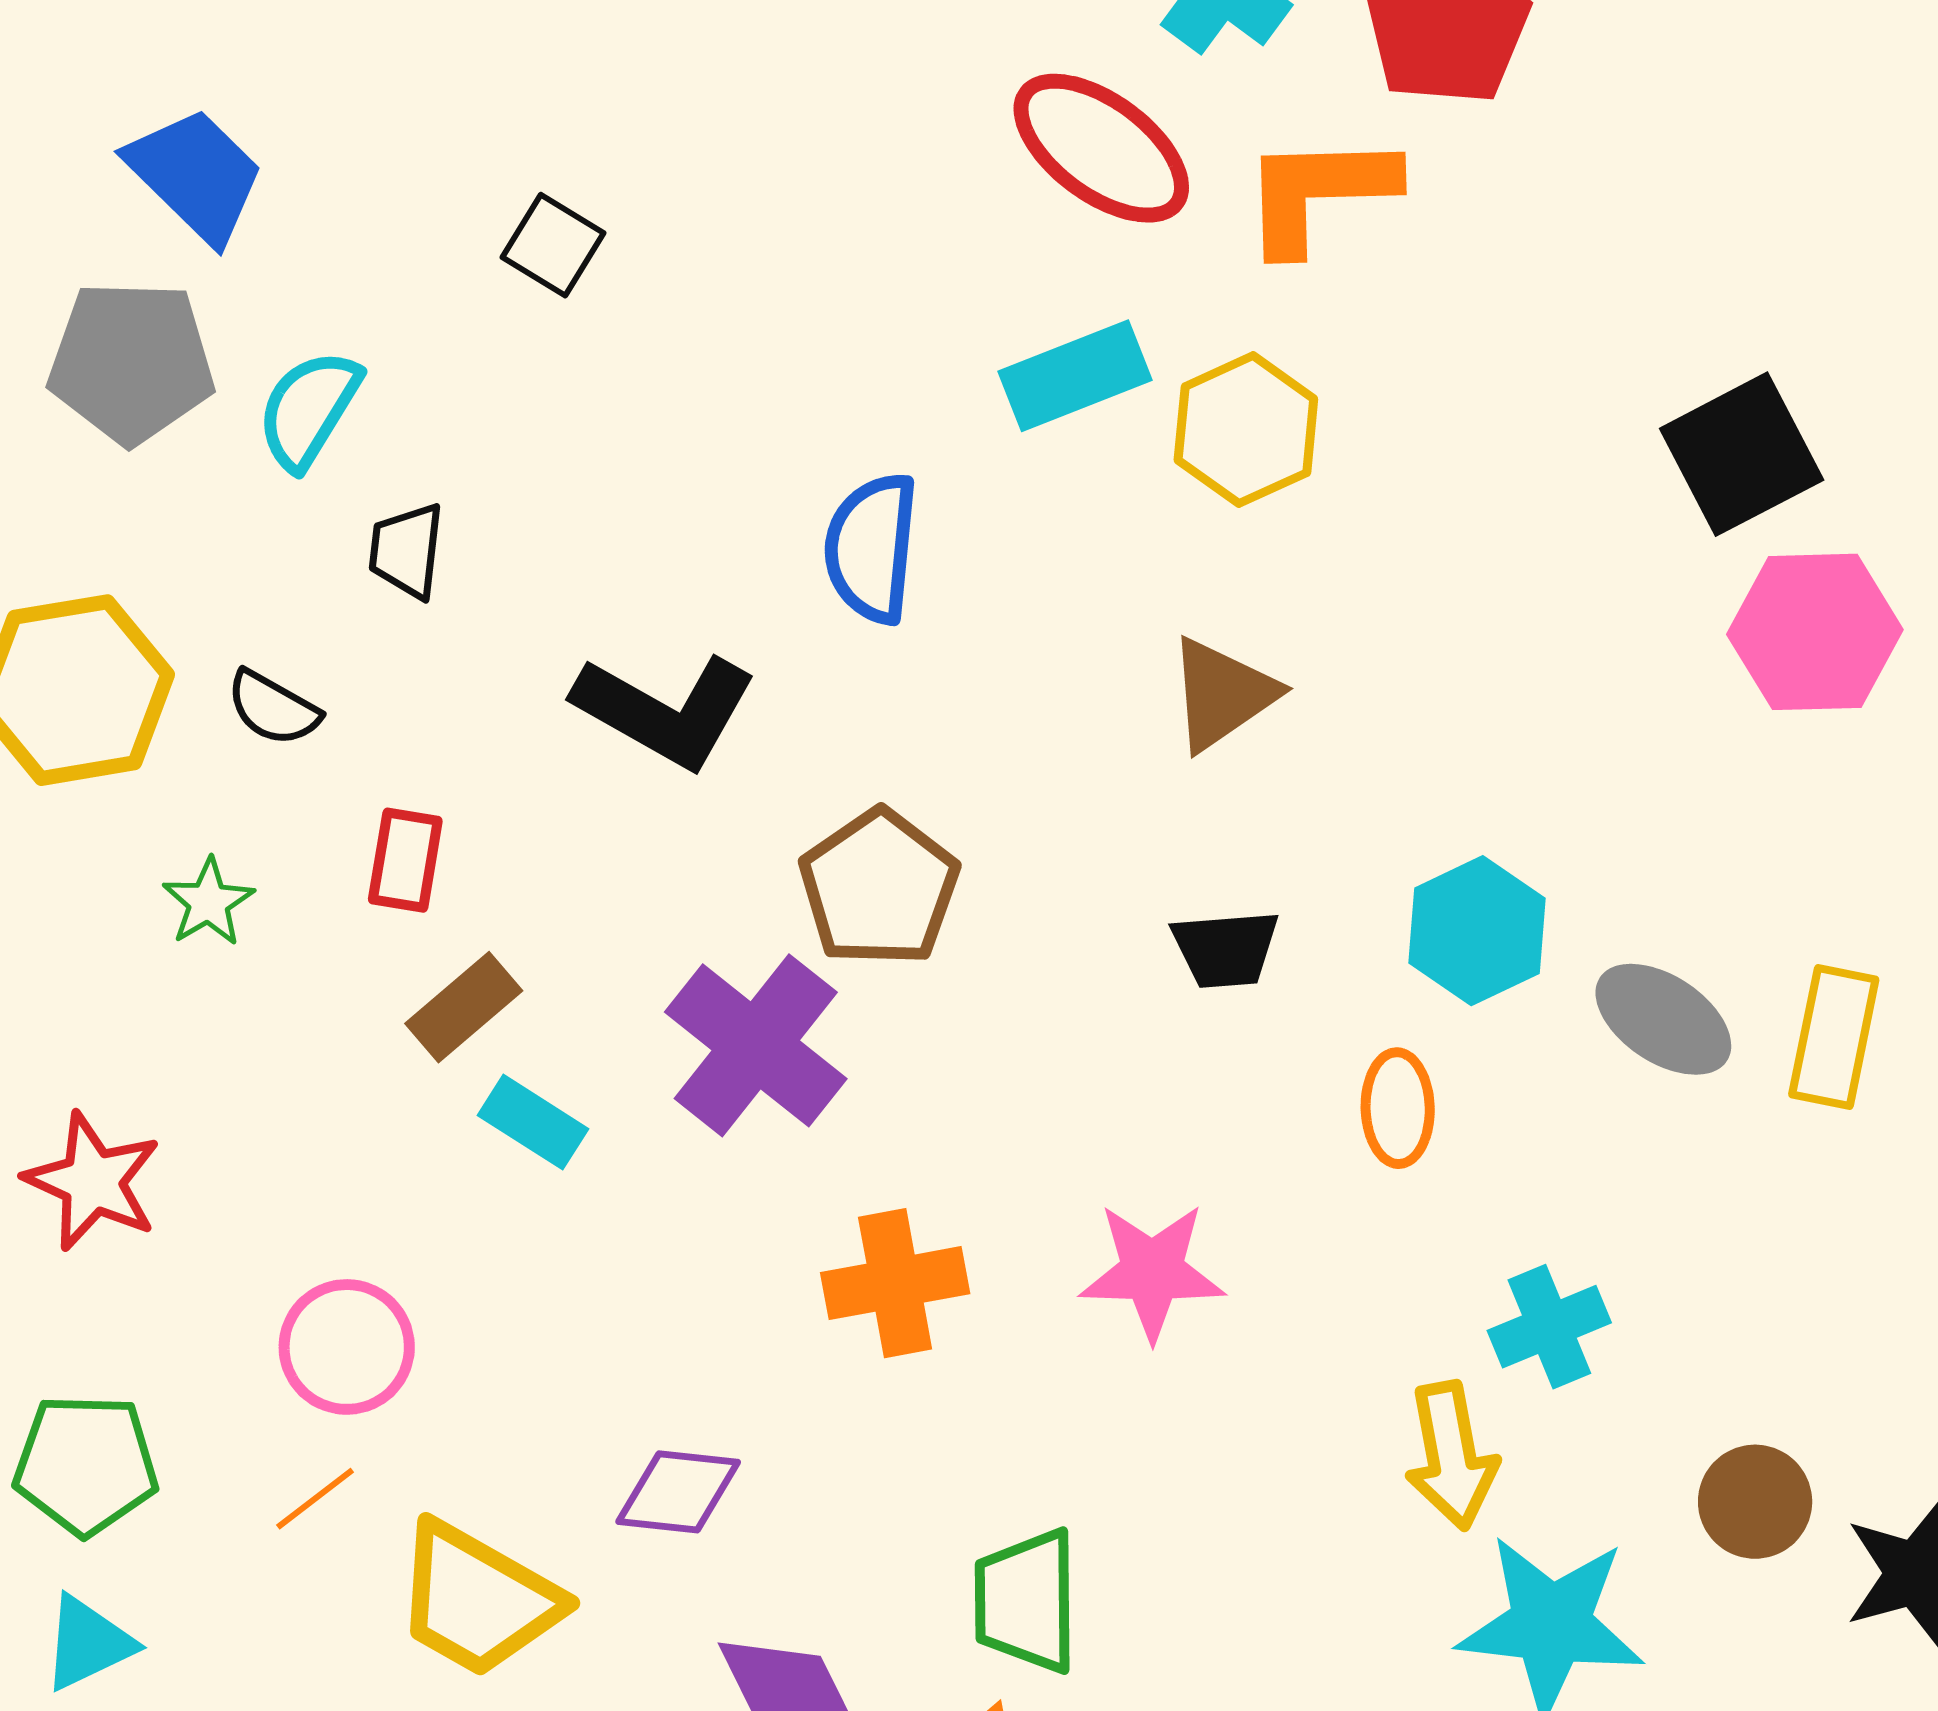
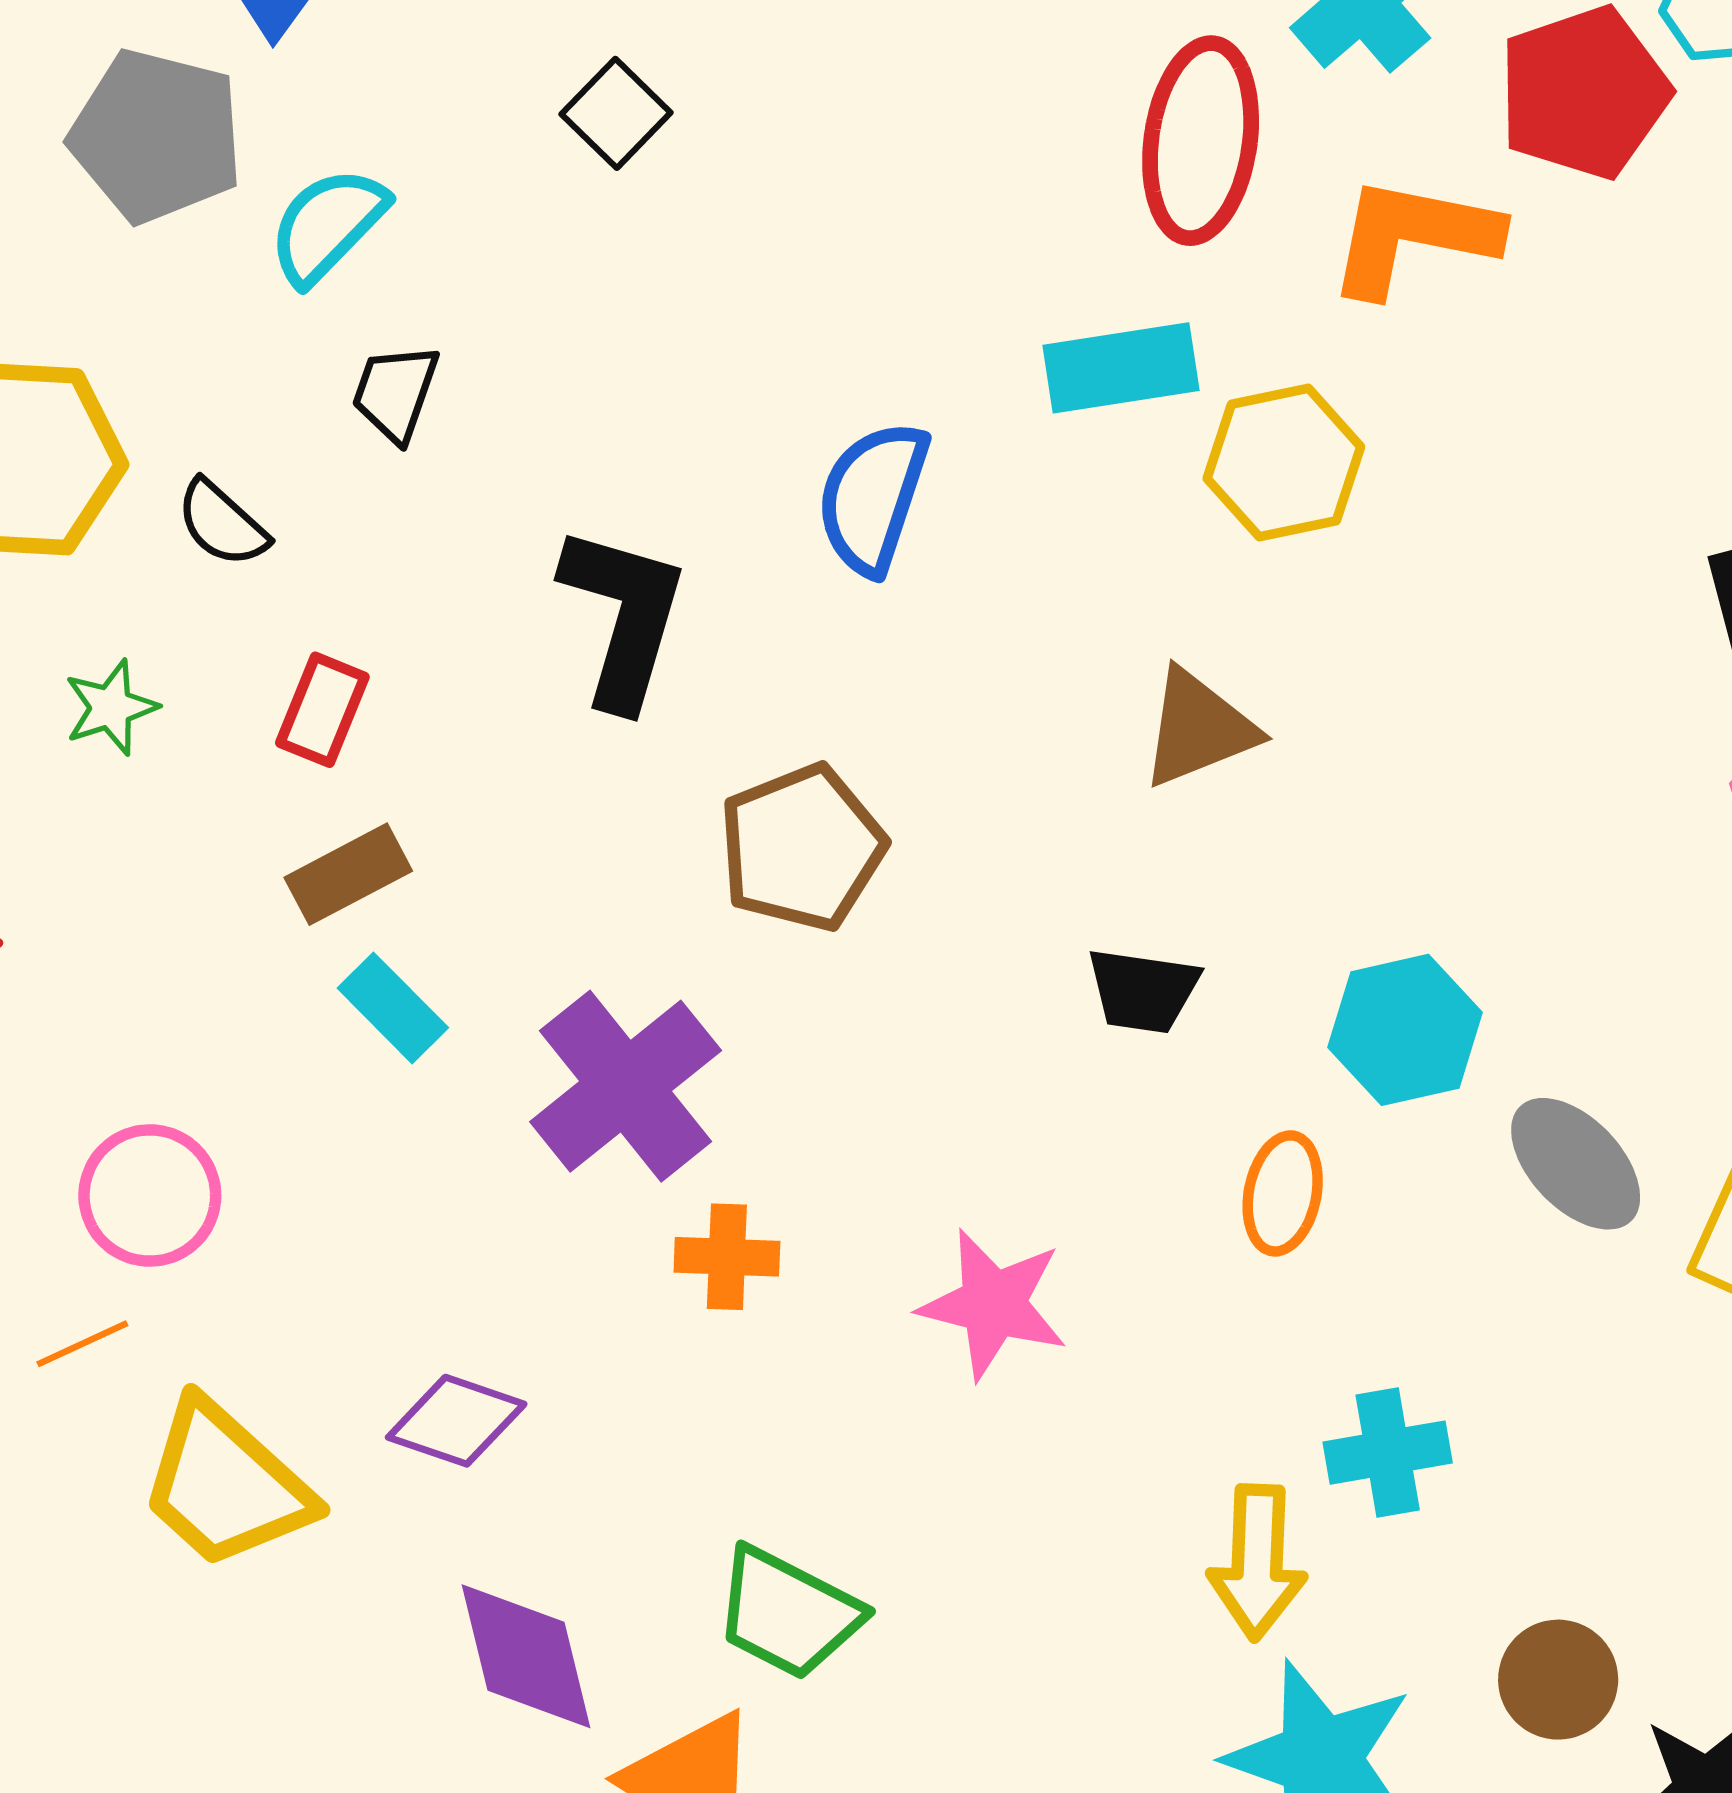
red ellipse: (1101, 148) -> (1201, 141), turned 49
black L-shape: (665, 711) -> (623, 616), turned -116
purple cross: (756, 1045) -> (626, 1086), moved
orange cross: (895, 1283) -> (727, 1257), size x0.7
green trapezoid: (1026, 1601) -> (788, 1613), turned -75

